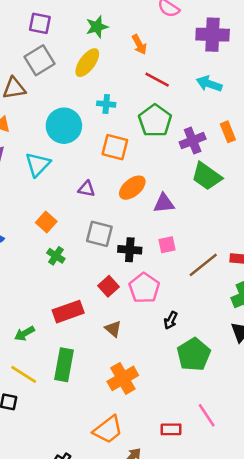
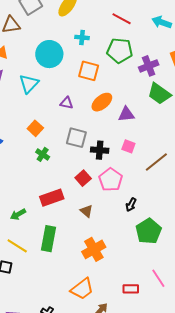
green pentagon: (155, 121) -> (120, 50), turned -30
pink square: (167, 245) -> (128, 146), turned 32

